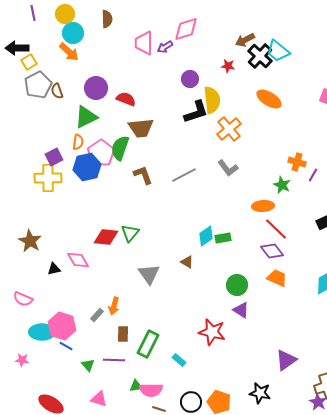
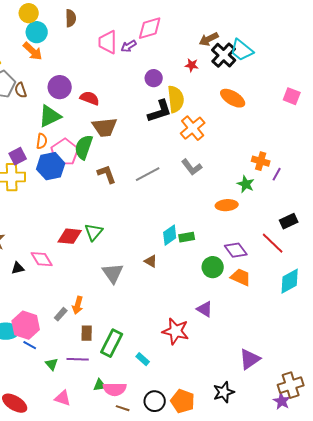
red line: (276, 229) -> (273, 243), moved
green circle: (237, 285) -> (213, 267), moved
black star: (260, 393) -> (224, 392), turned -30

